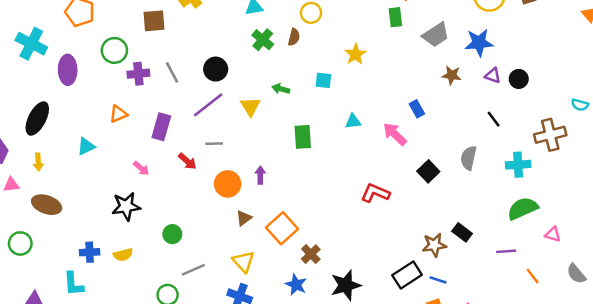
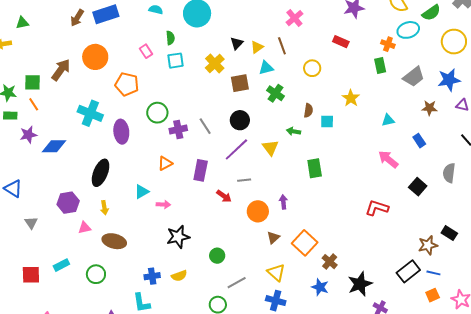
brown square: (154, 21) -> (240, 83), moved
brown semicircle: (294, 37) -> (308, 110), moved
blue rectangle: (417, 109) -> (419, 141), moved
cyan triangle: (353, 121) -> (388, 120), moved
pink arrow: (141, 168) -> (163, 204), moved, turned -32

